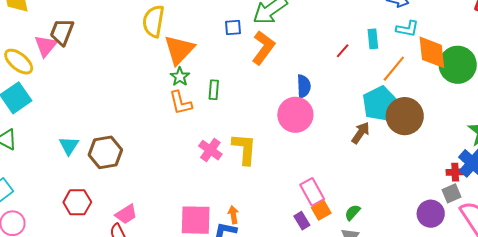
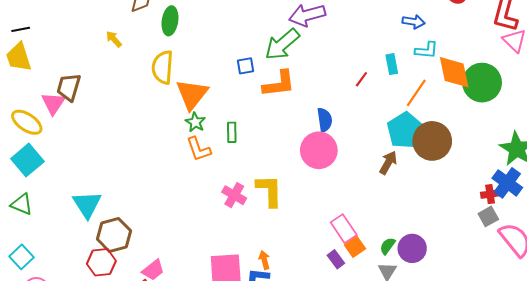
orange L-shape: (263, 48) -> (279, 84), turned 52
cyan triangle: (69, 146) -> (87, 204), size x1.4
brown hexagon: (105, 152) -> (114, 235), moved
purple circle: (431, 214) -> (412, 248), moved

